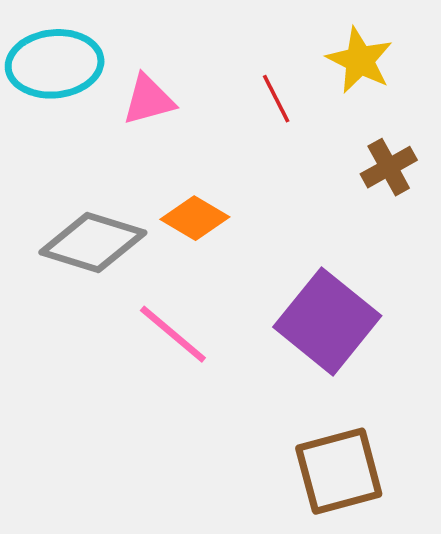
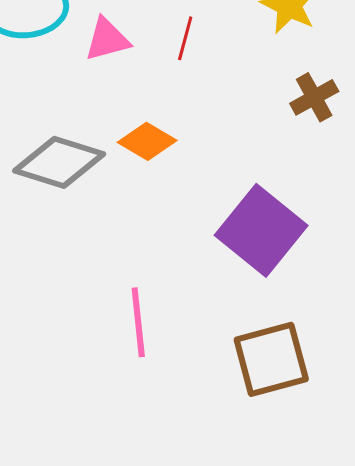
red line: (276, 99) -> (185, 38), moved, turned 42
pink line: (173, 334) -> (138, 322), moved, turned 44

